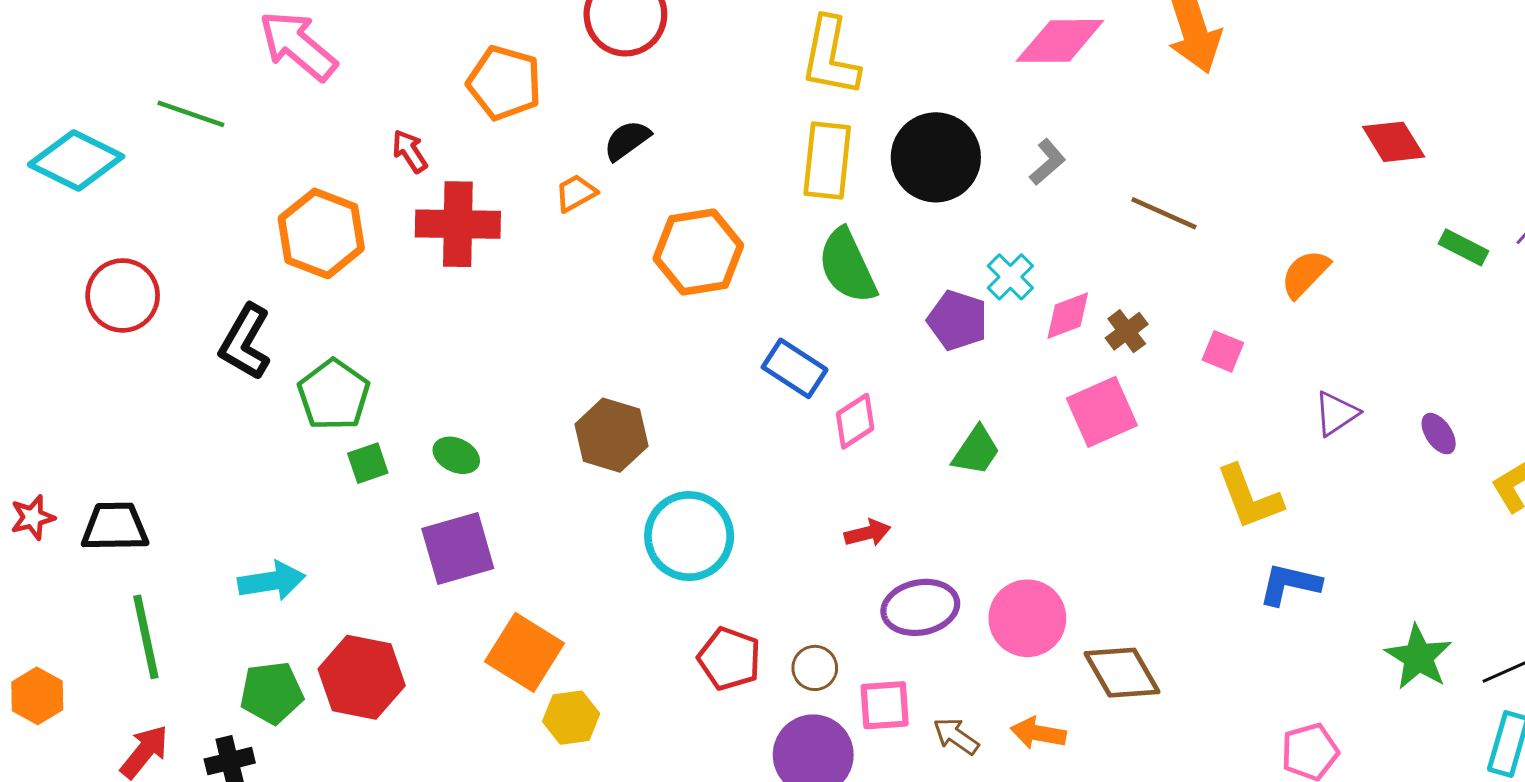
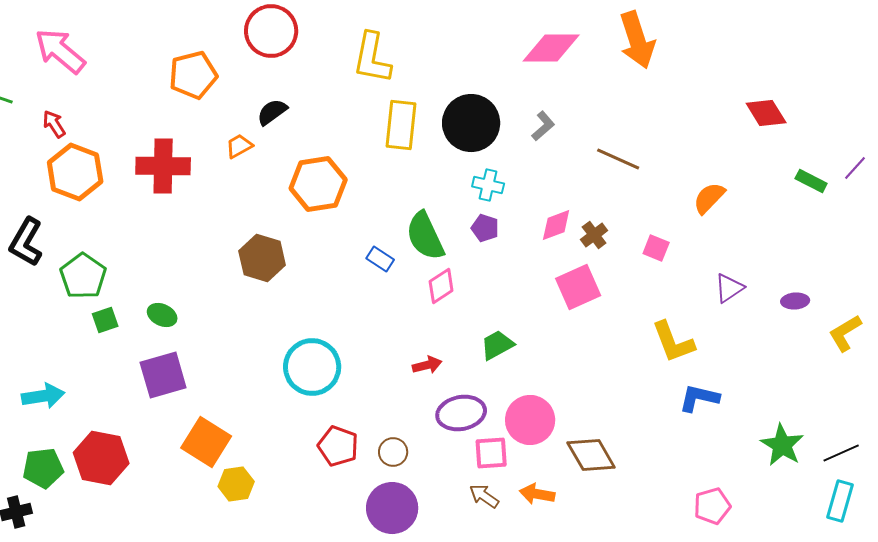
yellow L-shape: (830, 56) -> (372, 58), moved
orange pentagon: (504, 83) -> (193, 75), turned -30
red arrow: (410, 151) -> (54, 124), moved
green semicircle: (847, 266) -> (425, 236), moved
cyan cross: (1010, 277) -> (488, 185), moved, turned -32
purple pentagon: (958, 320) -> (485, 228), size x0.7
blue rectangle: (795, 368) -> (380, 259), size x0.7
pink diamond: (855, 421) -> (441, 286), moved
purple ellipse: (1439, 434) -> (795, 301), turned -60
brown hexagon: (611, 435) -> (262, 258), moved
green trapezoid: (976, 451) -> (497, 345), moved, turned -153
pink square: (885, 705) -> (491, 453), moved

